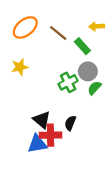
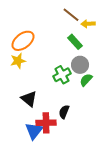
orange ellipse: (25, 27) -> (23, 41), moved
brown line: (58, 33) -> (71, 15), moved
black triangle: (42, 120) -> (29, 99), moved
blue triangle: (37, 144) -> (34, 131), turned -42

